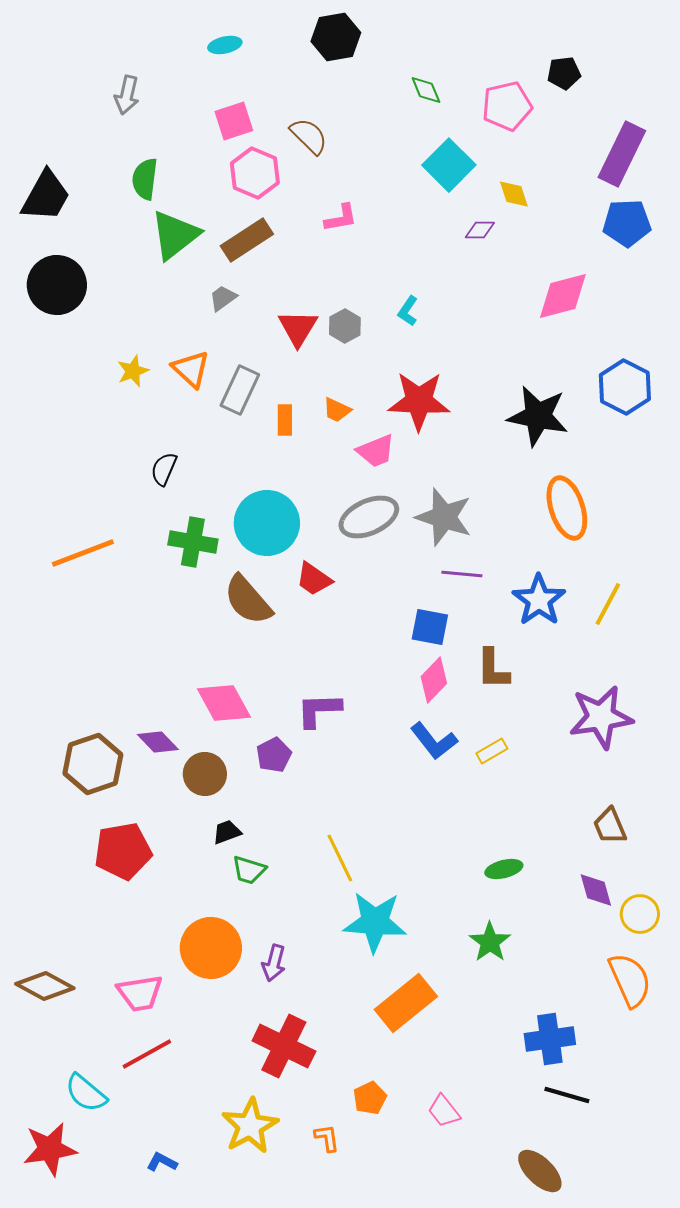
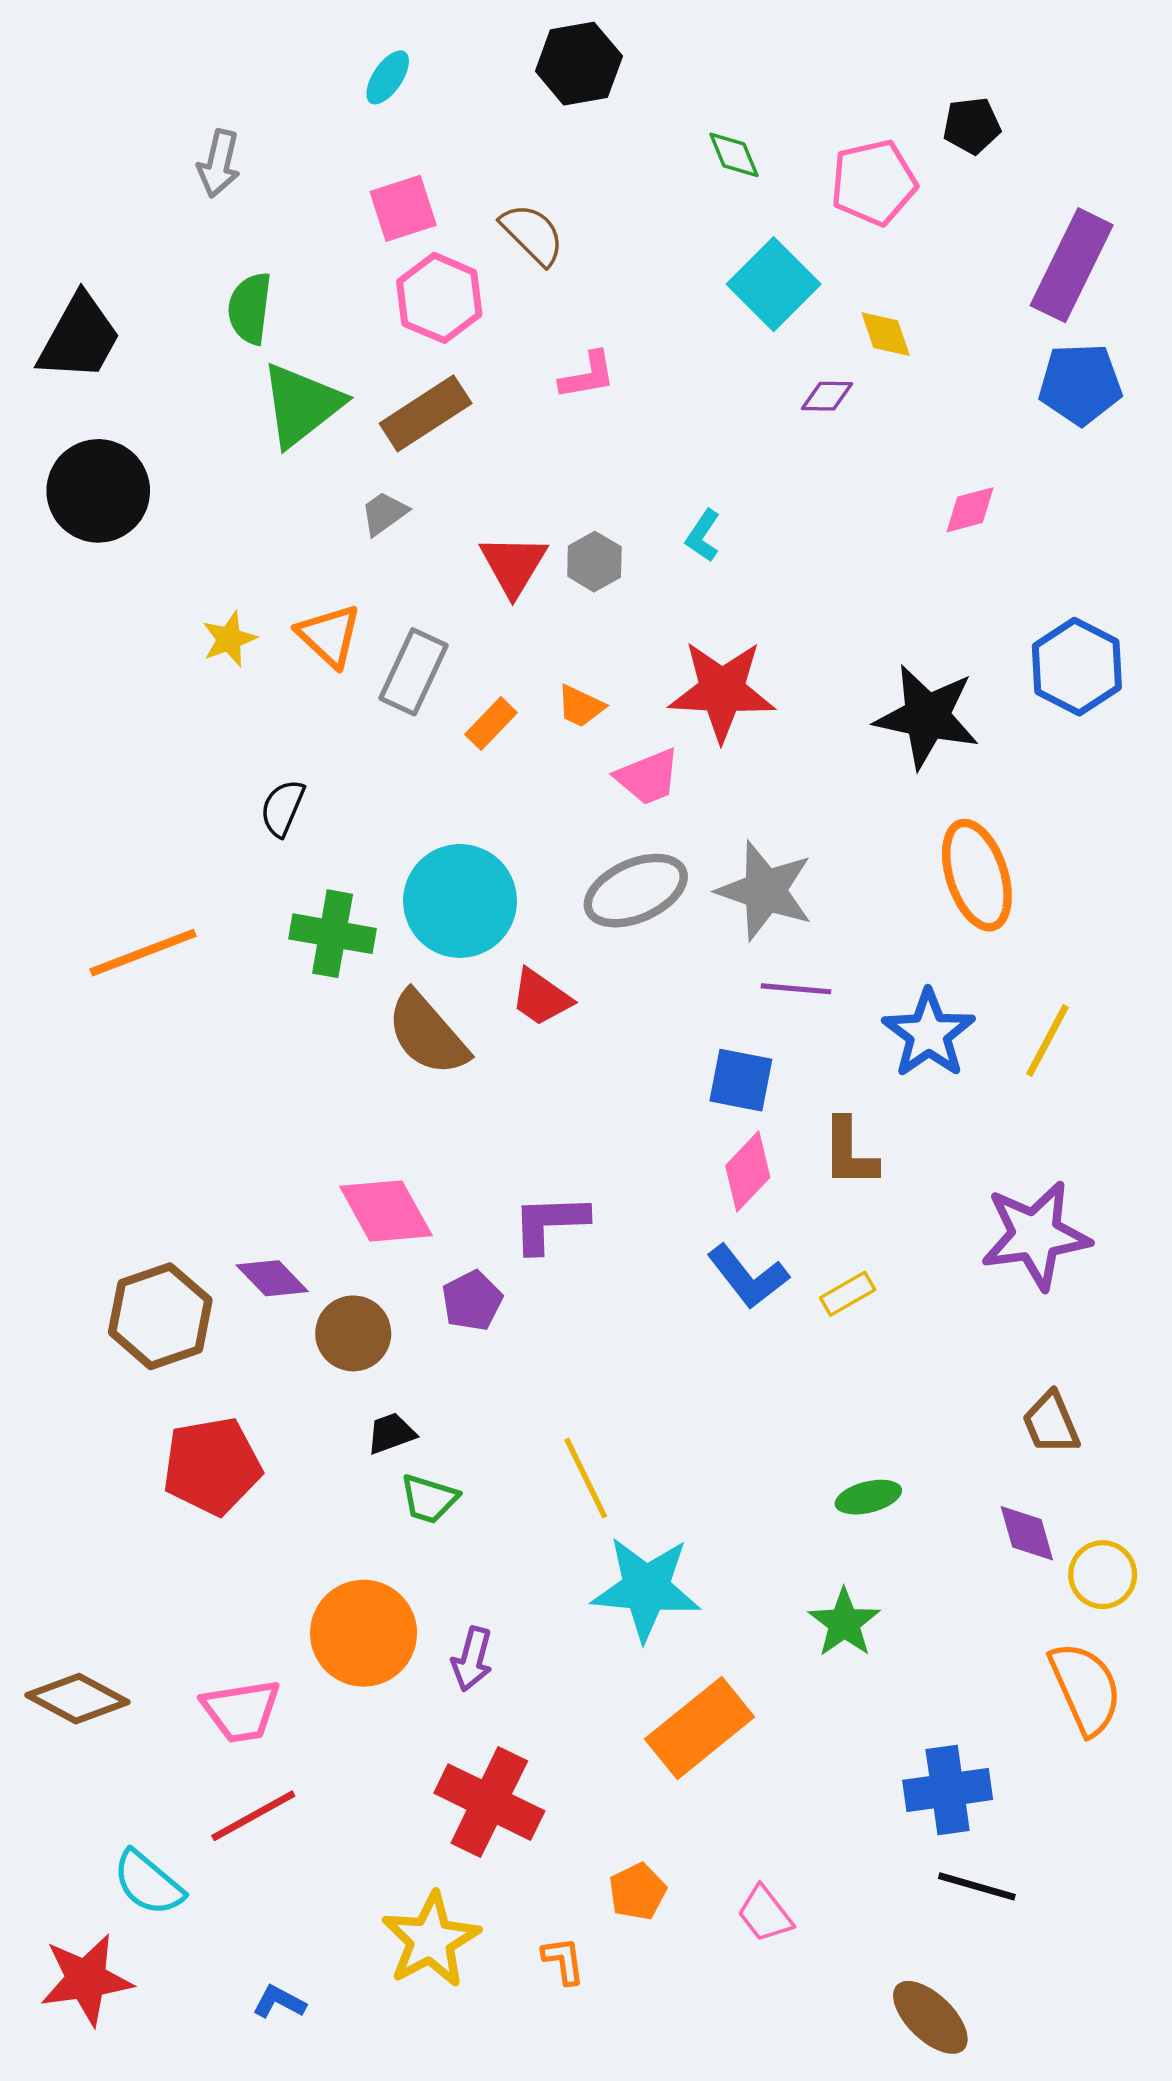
cyan ellipse: (225, 45) -> (388, 77), turned -44
pink diamond: (563, 296) -> (970, 510), size x0.6
orange rectangle: (285, 420) -> (491, 723), turned 44

